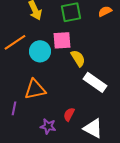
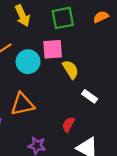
white rectangle: (95, 82) -> (90, 96), size x0.6
red semicircle: (69, 114) -> (68, 124), moved

